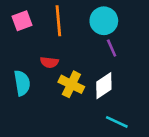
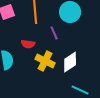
purple line: (112, 48) -> (54, 33), moved

